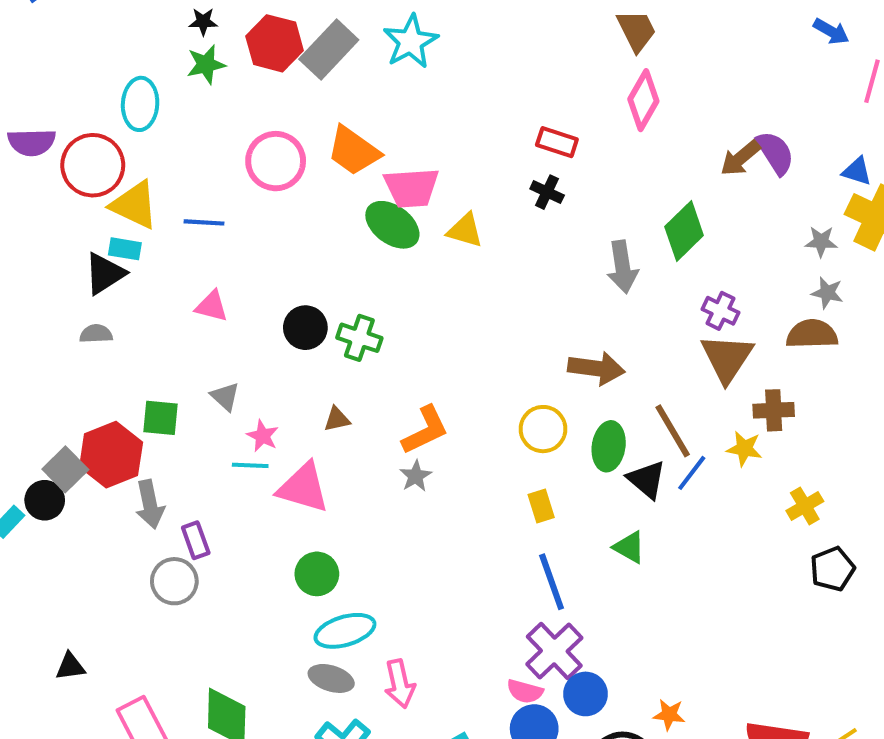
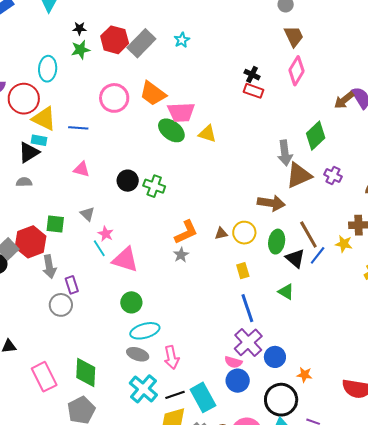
cyan star: (411, 42) -> (182, 40), size x0.6
black cross: (547, 192) -> (252, 75), moved
brown triangle: (727, 358) -> (299, 175), moved, turned 32
brown triangle: (337, 419) -> (221, 233), moved
cyan line: (250, 465) -> (99, 248), turned 54
blue circle: (586, 694) -> (275, 357), moved

